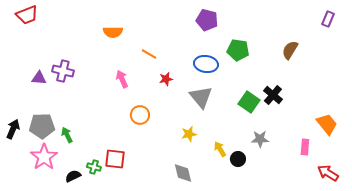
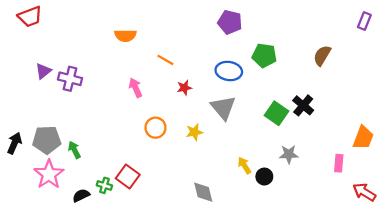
purple triangle: (39, 78) -> (43, 71), moved, turned -42
orange trapezoid: (327, 124) -> (363, 138), turned 60
yellow star: (189, 134) -> (194, 132), moved
red square: (115, 159) -> (128, 177), turned 30

